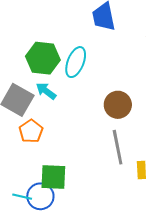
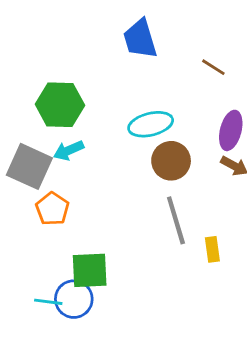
cyan ellipse: (76, 62) -> (151, 124), moved, turned 60
cyan arrow: (46, 91) -> (69, 150), turned -55

